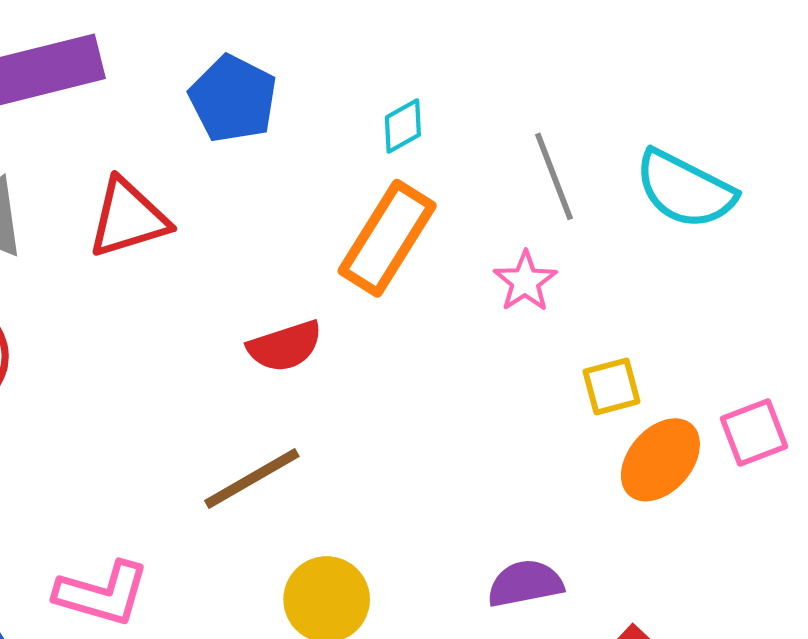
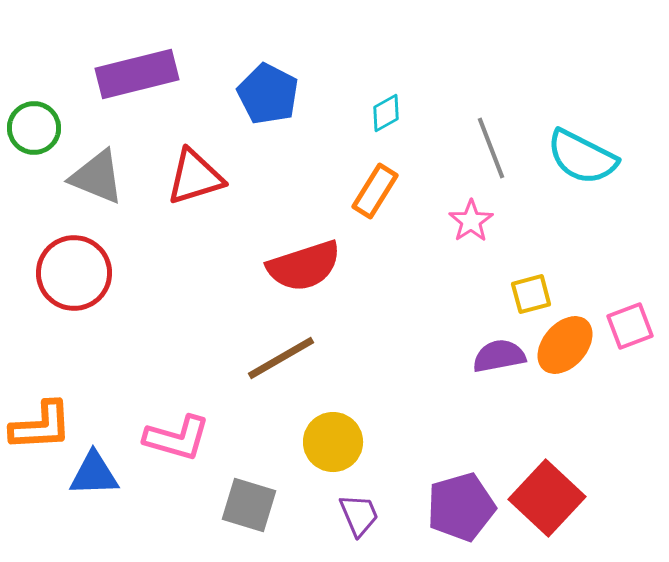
orange rectangle: (387, 238) -> (375, 191), size x0.7
red semicircle: (285, 346) -> (304, 266), size x1.4
purple semicircle: (525, 584) -> (499, 356), moved

